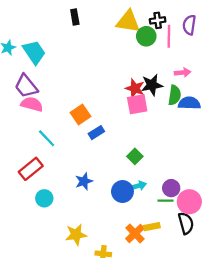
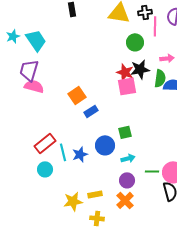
green circle: (146, 36) -> (135, 42), moved
purple trapezoid: (26, 86) -> (29, 70), turned 55
cyan line: (47, 138) -> (63, 152), moved, turned 30
green square: (135, 156) -> (125, 132), turned 32
red rectangle: (31, 169) -> (45, 143), moved
purple circle: (171, 188) -> (127, 180), moved
blue circle: (122, 192) -> (105, 145), moved
yellow rectangle: (152, 227) -> (95, 194), moved

